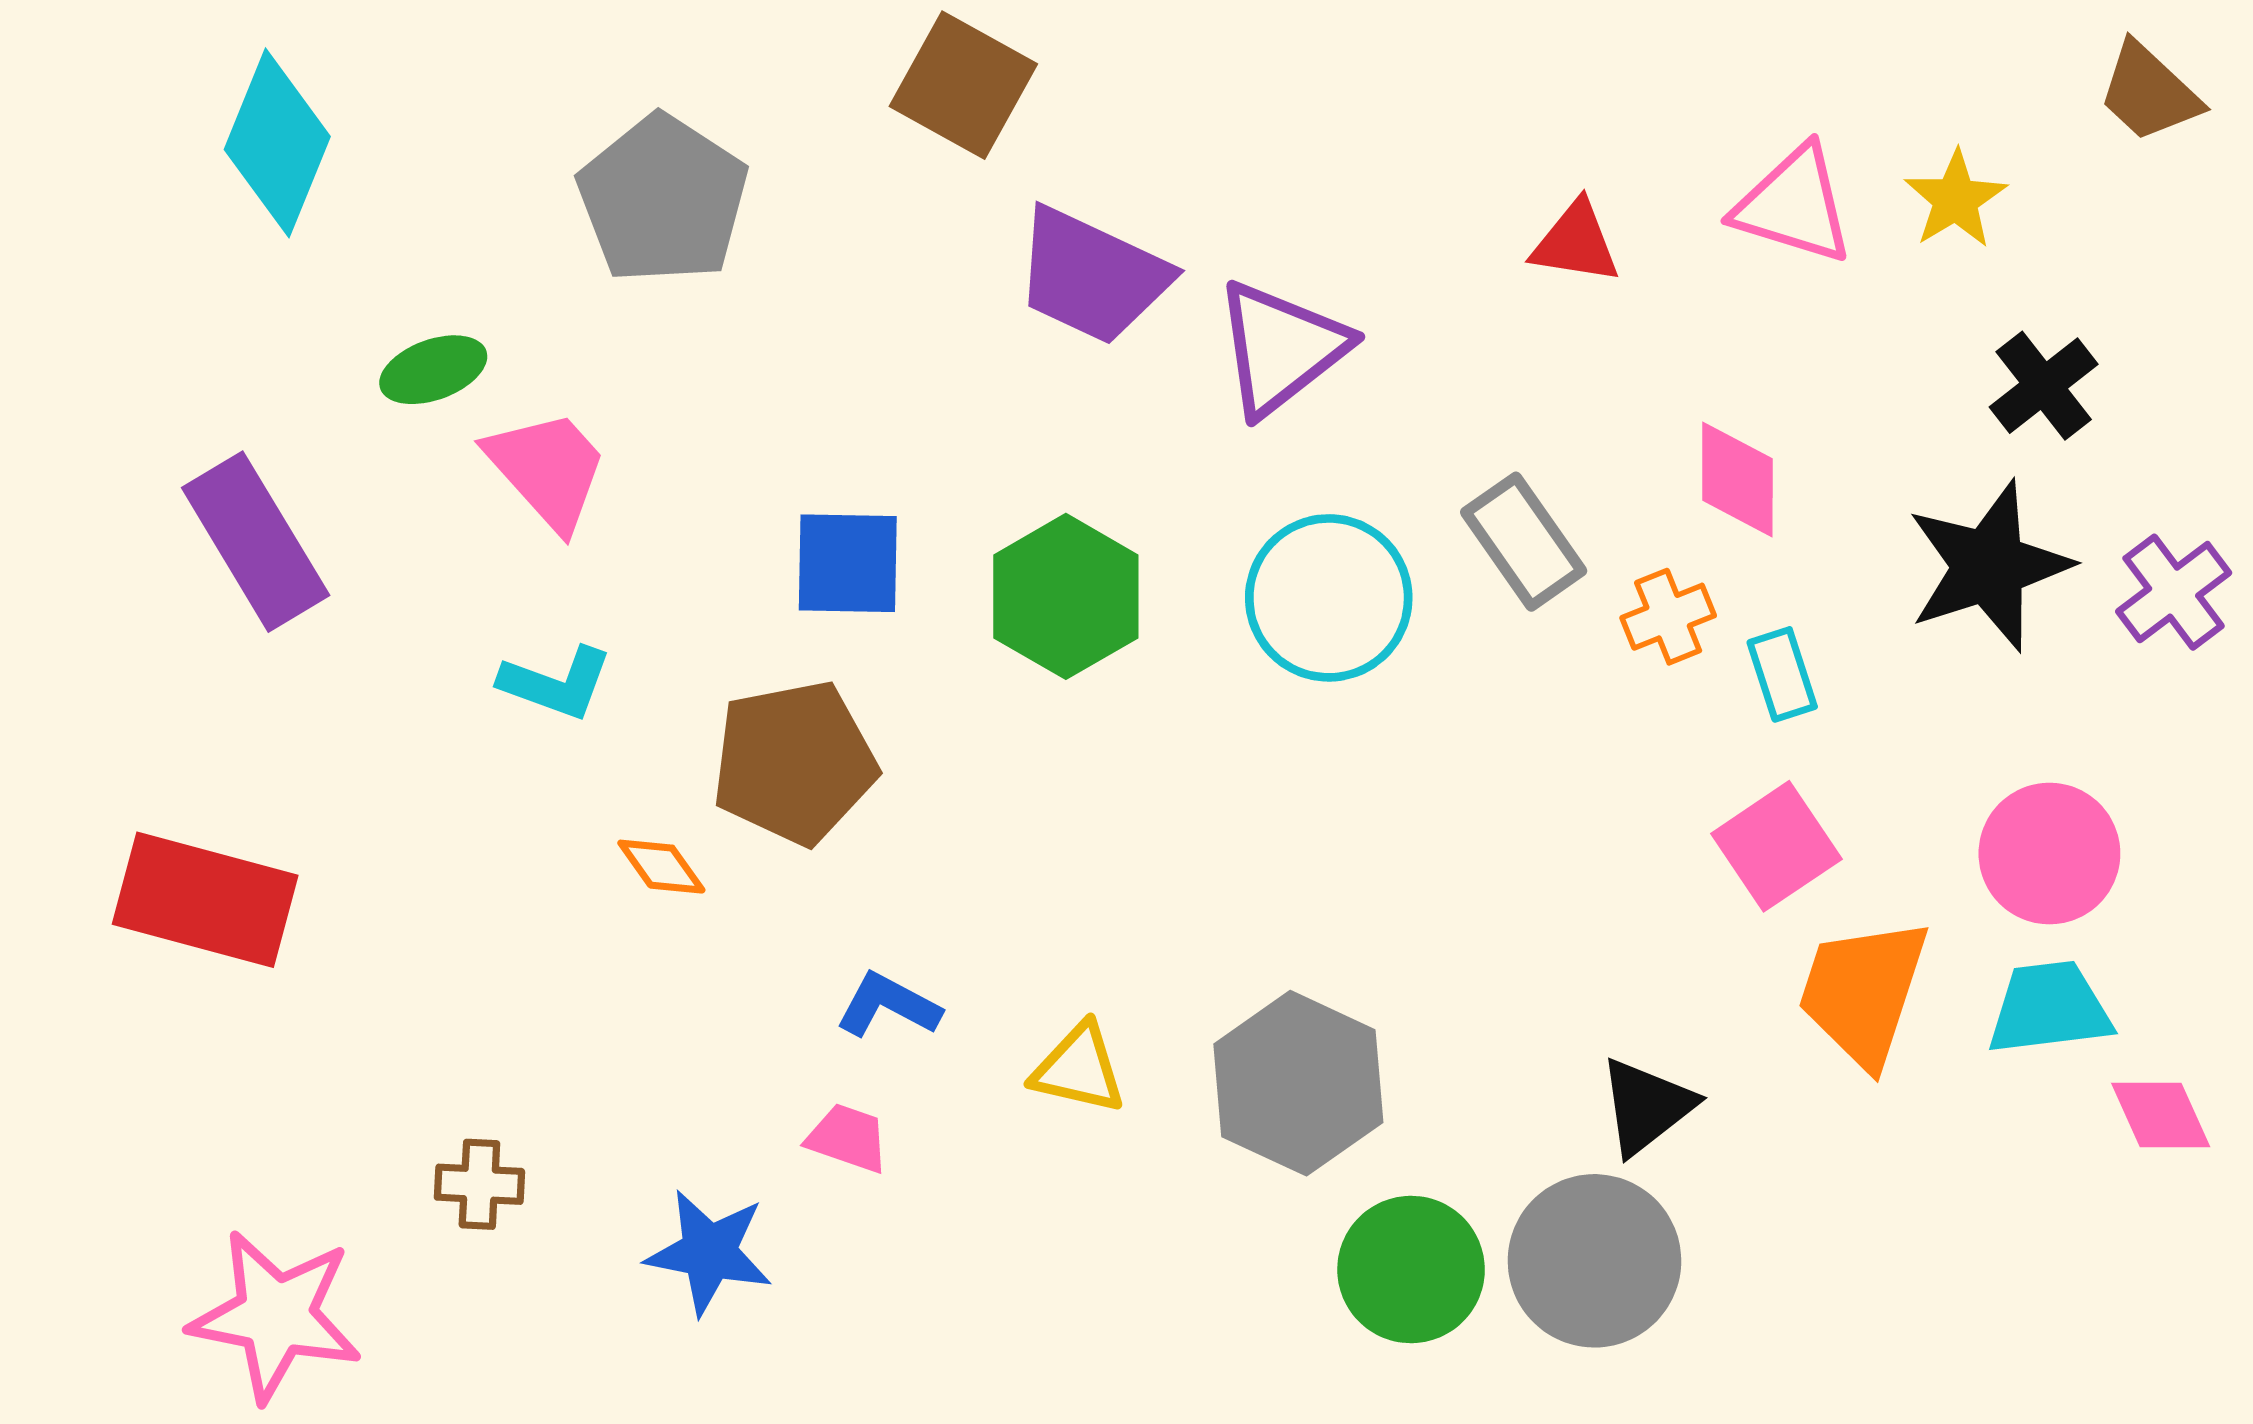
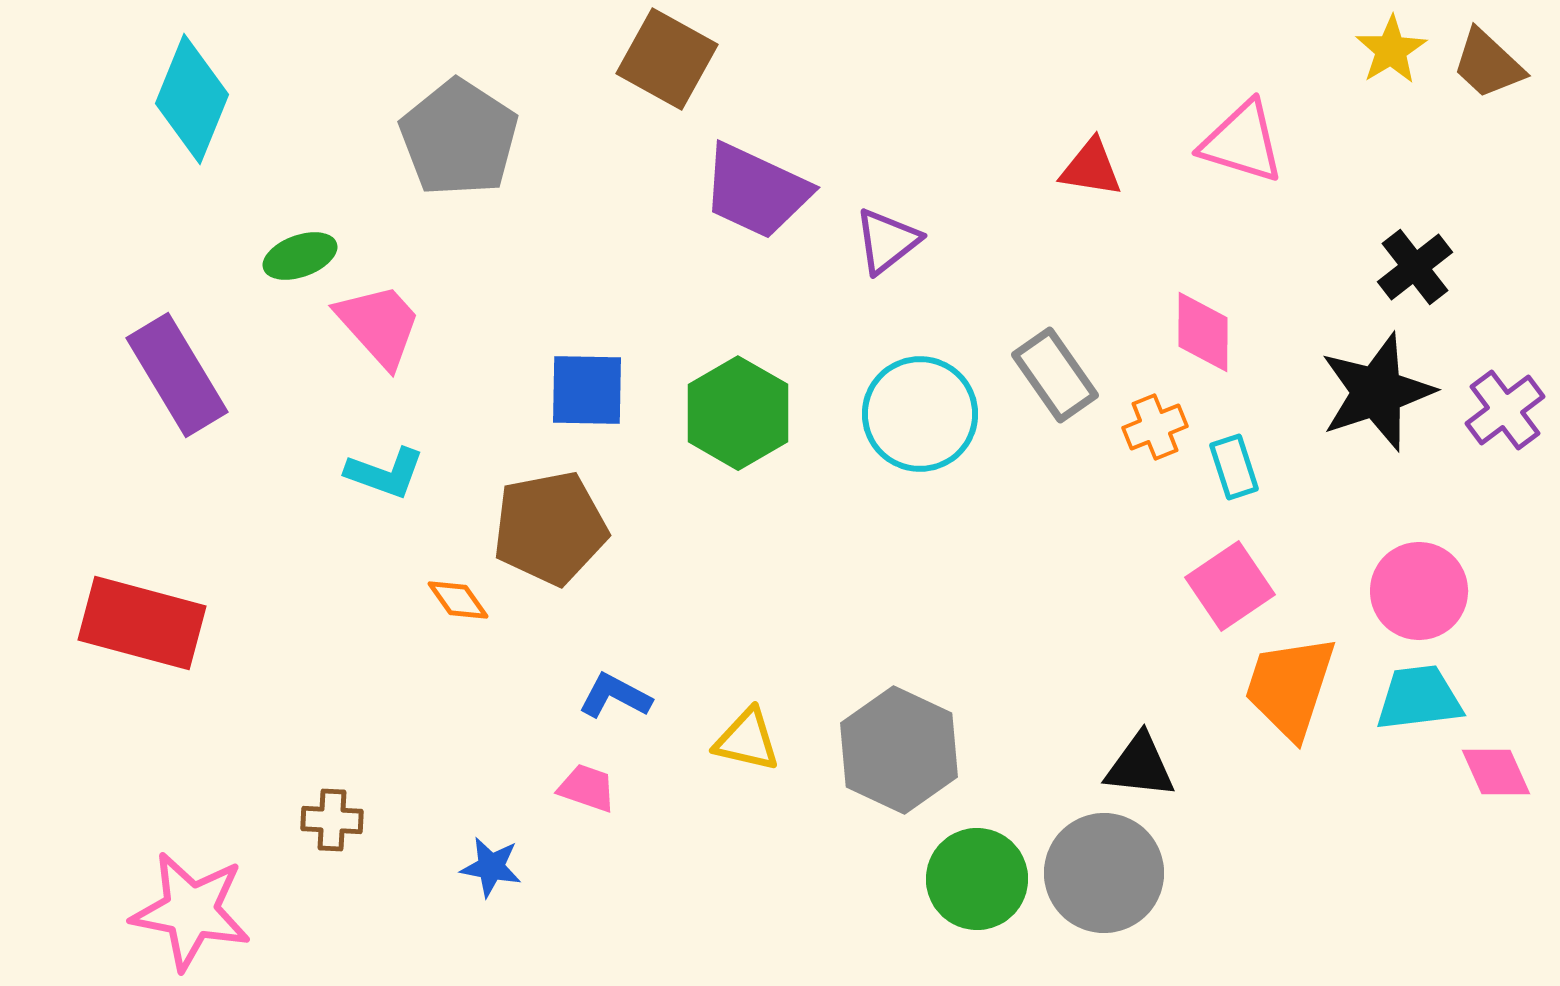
yellow star: (1956, 199) -> (1391, 50), moved
purple triangle: (1281, 348) -> (887, 241), size x0.7
black triangle: (1646, 1106) -> (1140, 766), turned 44
blue star: (709, 1252) -> (491, 867), size x0.7

